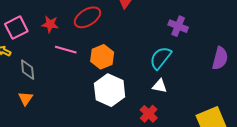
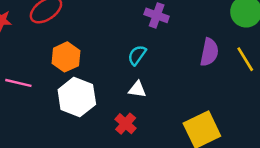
pink line: (66, 50) -> (18, 83), moved
cyan semicircle: (161, 58) -> (137, 55), size x0.7

